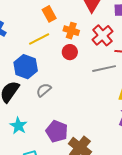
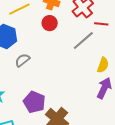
gray line: (104, 69) -> (83, 41), turned -30

